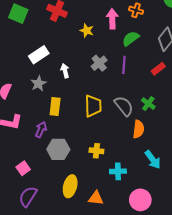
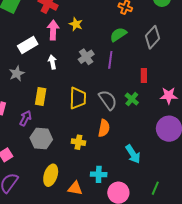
pink arrow: (112, 19) -> (53, 30), moved
red rectangle: (158, 69) -> (144, 76), moved, turned -56
gray star: (38, 84) -> (17, 73), moved
orange semicircle: (138, 129) -> (104, 128), moved
cyan cross: (118, 171) -> (99, 174), moved

